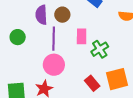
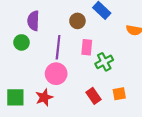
purple semicircle: (41, 15) -> (33, 21), moved
brown circle: (62, 15) -> (77, 21), moved
orange square: (117, 79) -> (119, 94), size x0.6

